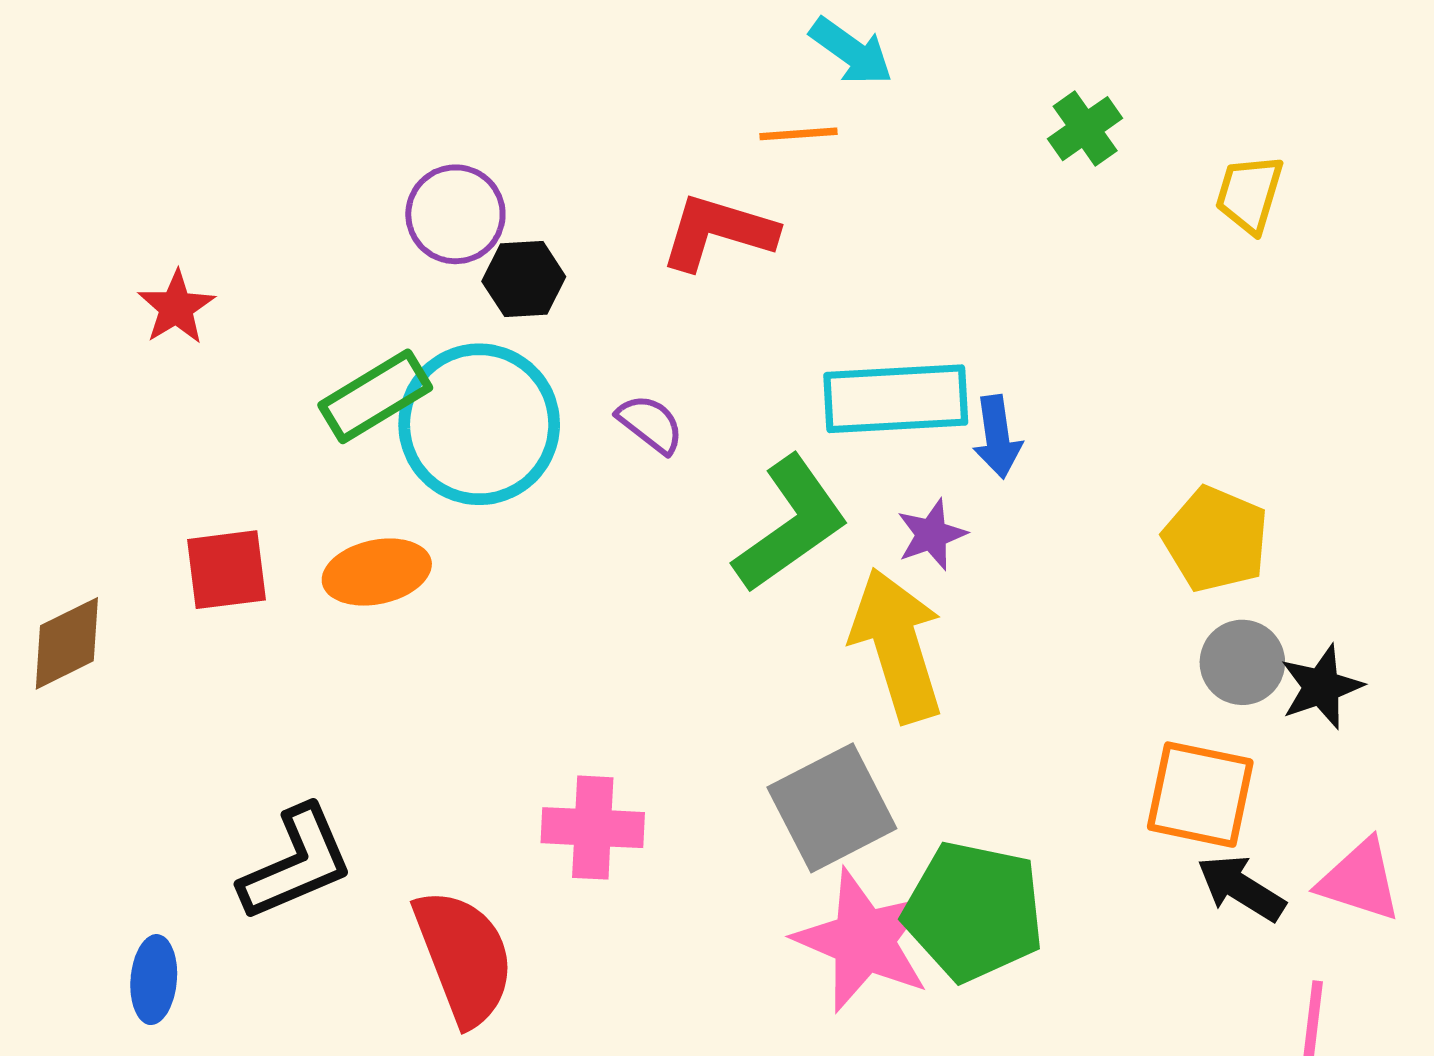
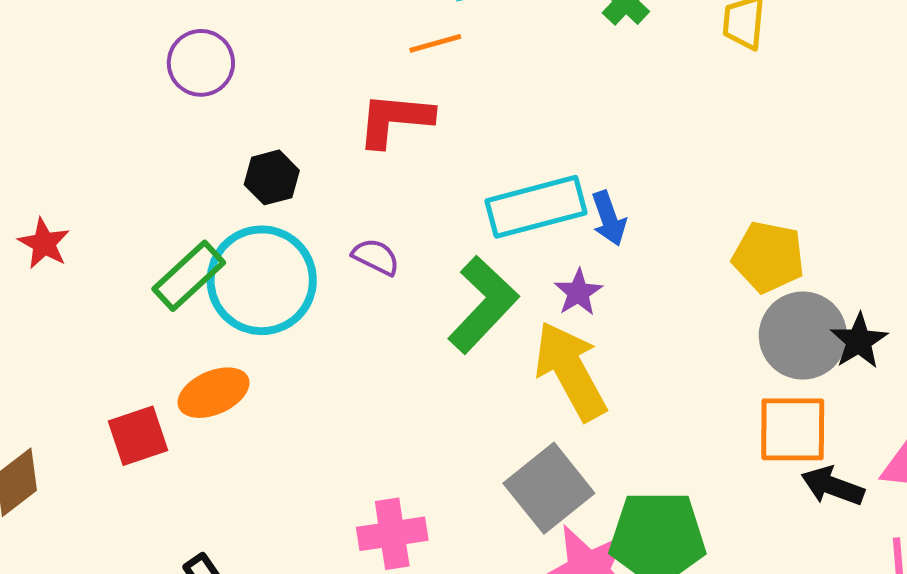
purple circle: (455, 214) -> (201, 63), moved
red square: (227, 570) -> (138, 436), moved
gray circle: (1242, 662) -> (803, 336), size x1.5

